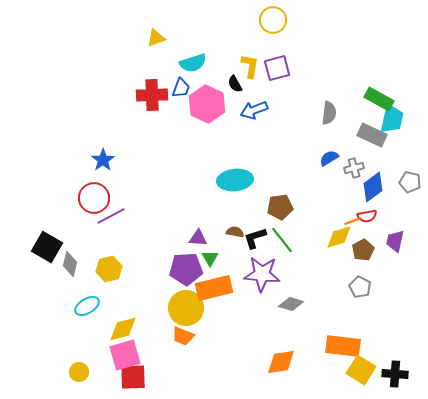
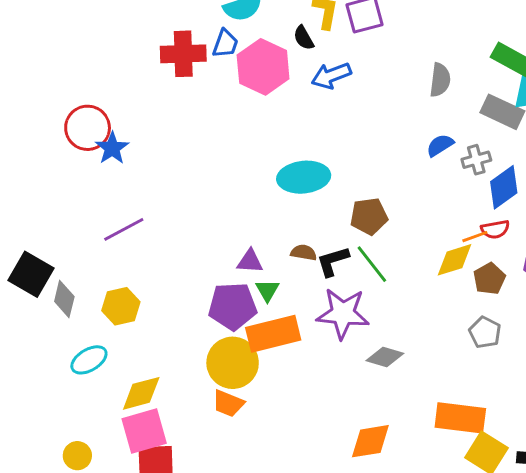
red circle: (94, 198) -> (88, 128), moved

